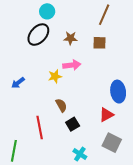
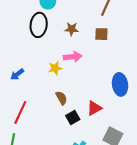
black ellipse: (38, 35) -> (39, 25), turned -35
red triangle: (106, 115) -> (94, 108), moved
red line: (40, 128) -> (20, 112), moved, turned 35

